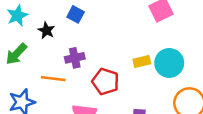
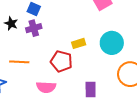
purple cross: (75, 58) -> (34, 28), moved
yellow rectangle: (142, 62) -> (79, 43), moved

